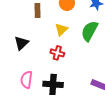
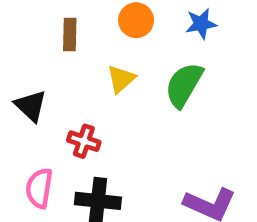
black triangle: (21, 43) -> (31, 106), turned -35
red cross: (57, 53) -> (84, 141), moved

